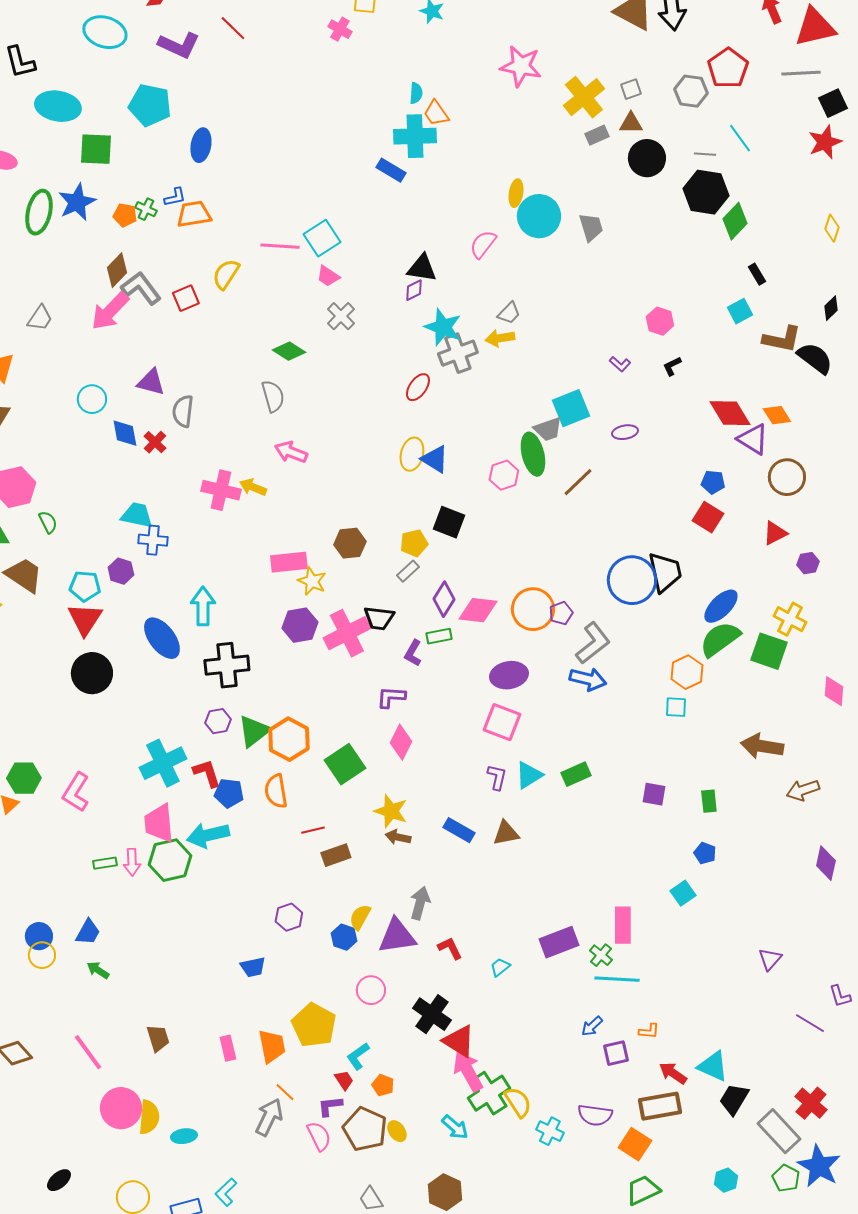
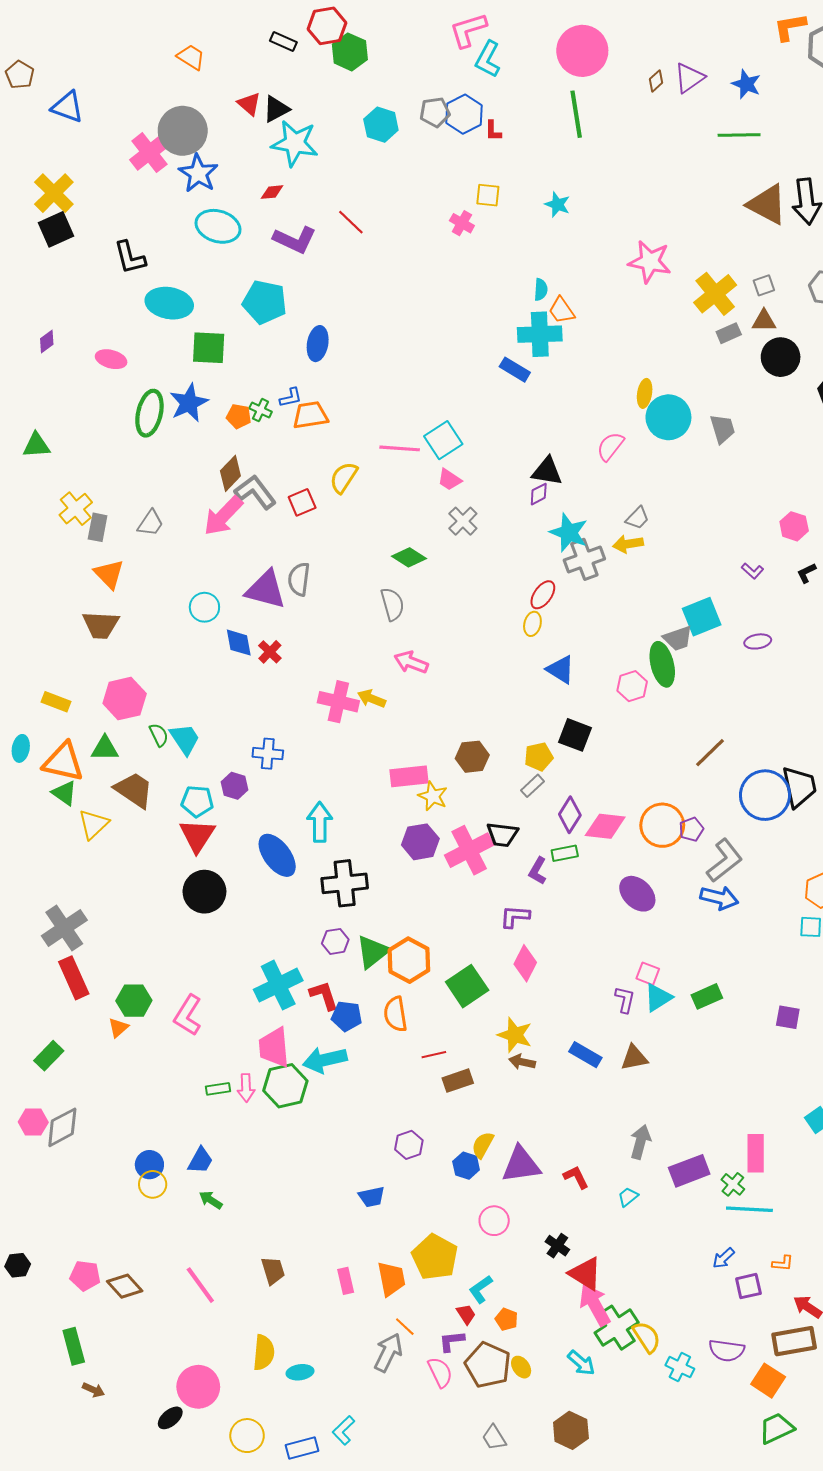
purple triangle: (151, 382) -> (266, 590), size x1.4
gray semicircle: (183, 411) -> (299, 579), moved
yellow ellipse: (412, 454) -> (532, 624), moved, size x0.7
brown line: (578, 482) -> (710, 753), moved
cyan trapezoid: (137, 515) -> (185, 739), moved, turned 44
purple ellipse: (509, 675) -> (637, 894), turned 54
pink square: (502, 722) -> (648, 974), moved, size x0.6
gray arrow: (420, 903) -> (640, 1142), moved
black cross: (432, 1014) -> (557, 1246), size x0.6
pink circle: (121, 1108) -> (198, 1387), moved

